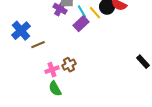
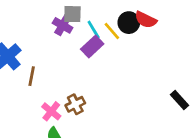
brown line: (38, 45) -> (32, 76), turned -56
pink cross: (52, 70) -> (51, 111), turned -32

